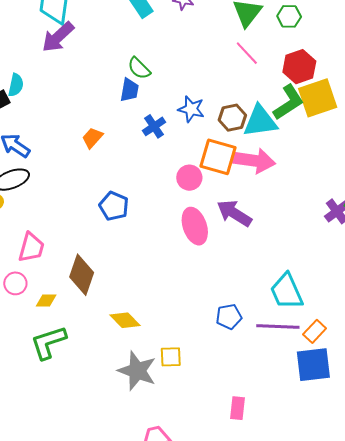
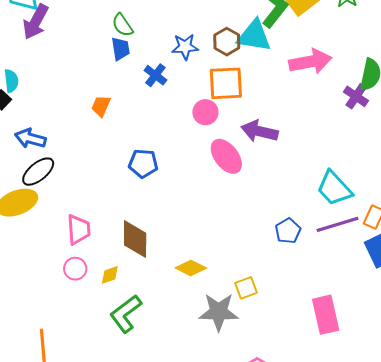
green semicircle: (139, 68) -> (122, 25), turned 30
cyan triangle: (260, 121) -> (254, 36), turned 36
pink arrow: (254, 161) -> (310, 62), moved
pink rectangle: (238, 408) -> (326, 315), size x1.6

